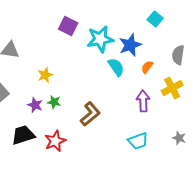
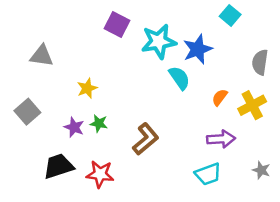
orange semicircle: (147, 67) -> (220, 97), moved
purple arrow: (143, 101) -> (221, 139), moved, turned 90
red star: (55, 141) -> (100, 174), turned 30

